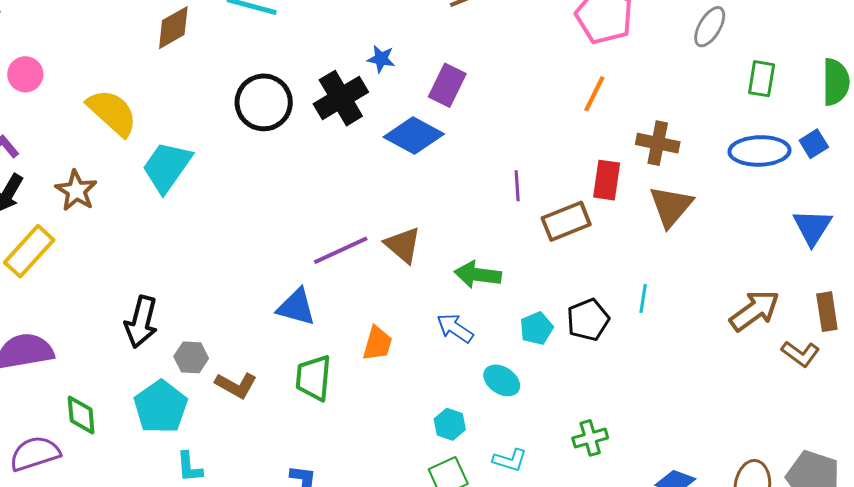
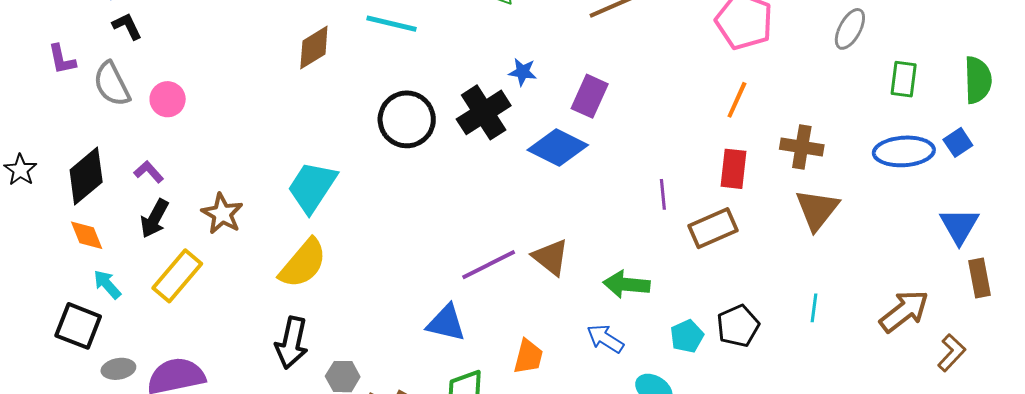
yellow semicircle: (112, 113) -> (303, 263), moved, turned 90
red rectangle: (607, 180) -> (734, 169), moved
cyan line: (643, 299) -> (814, 308), moved
brown rectangle: (827, 312) -> (980, 278), moved
brown L-shape: (800, 354) -> (951, 353), turned -81

